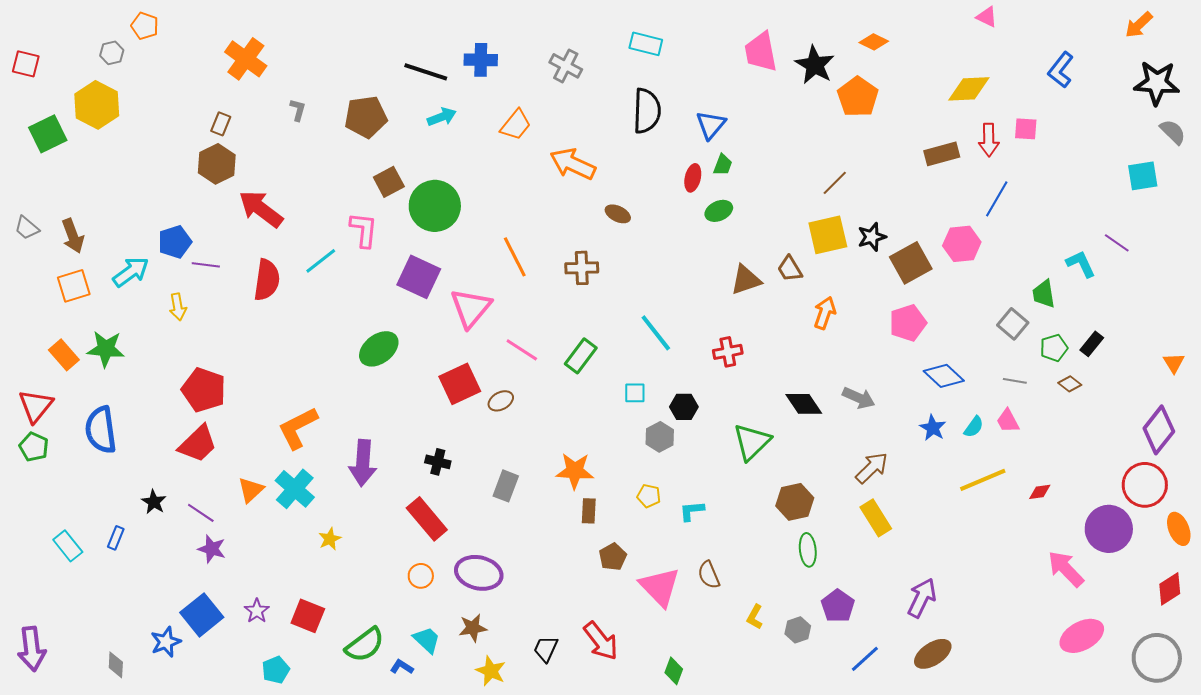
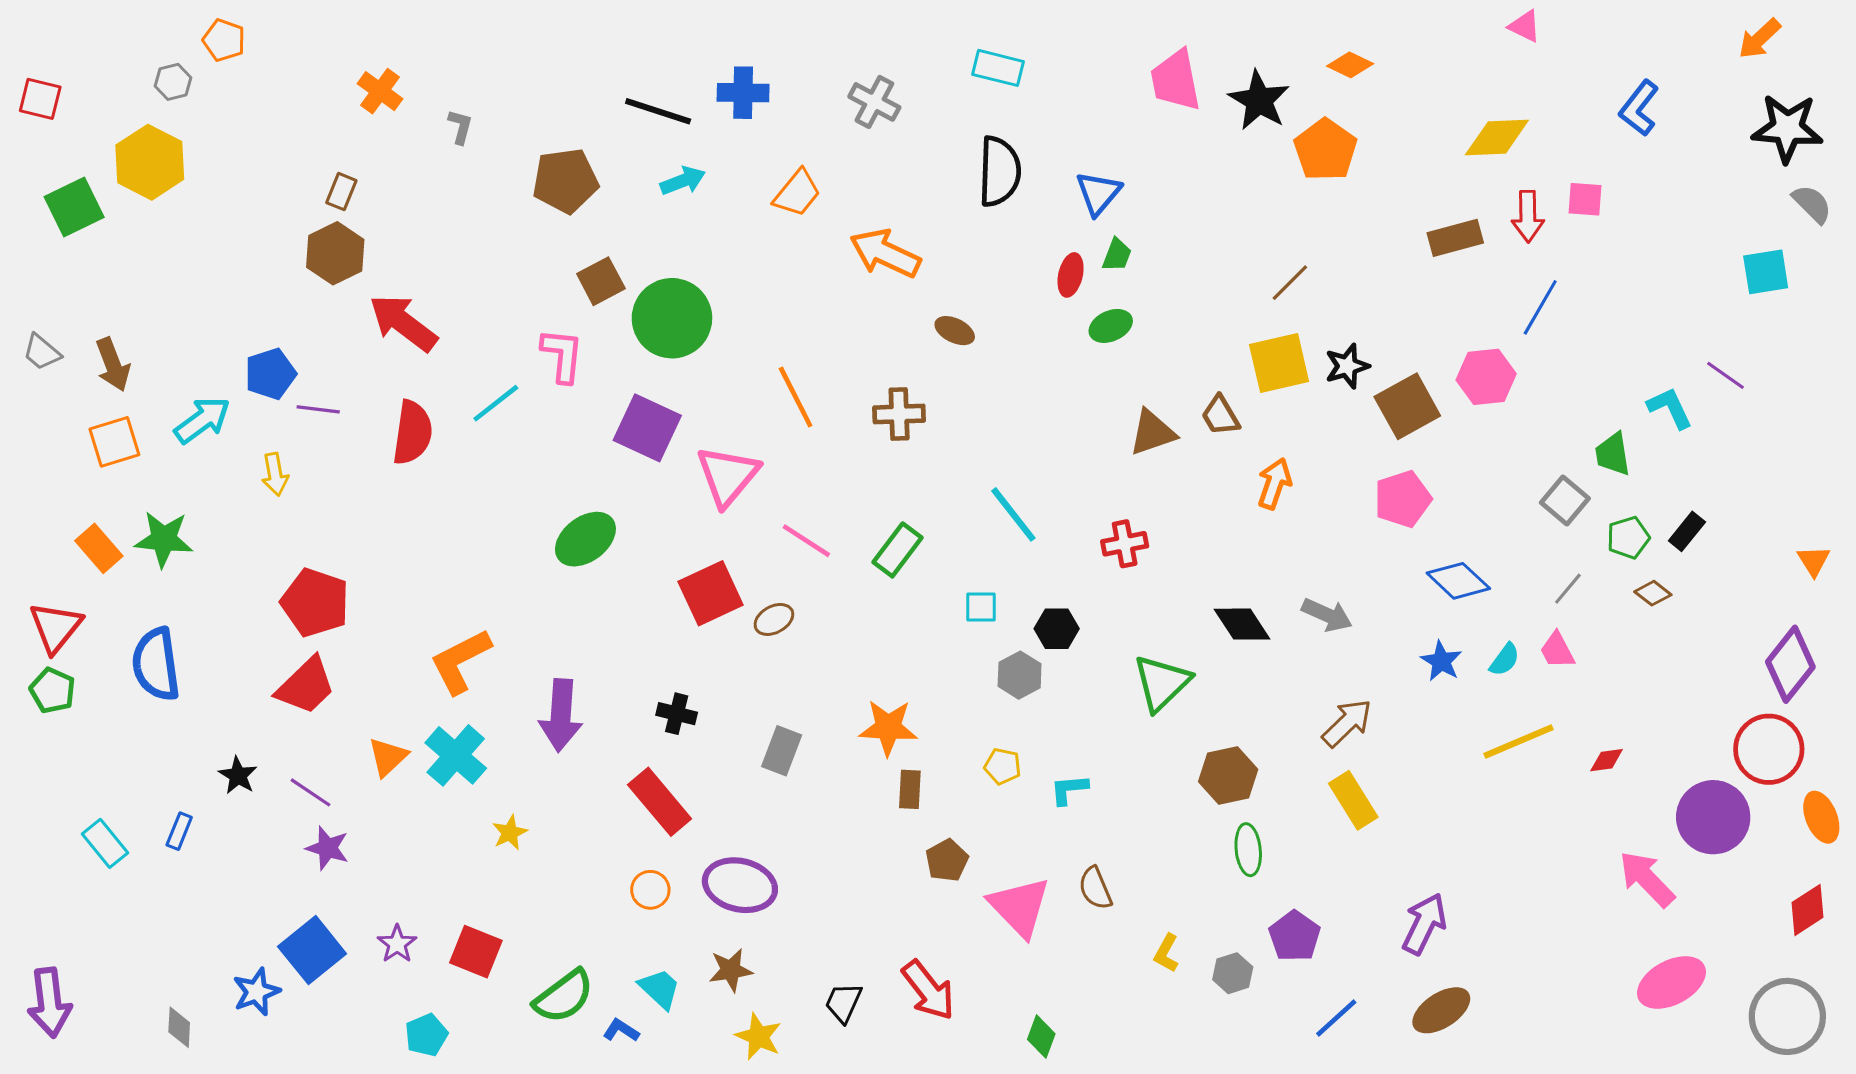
orange cross: (246, 59) -> (380, 91), size x0.7
gray L-shape: (298, 110) -> (460, 127), moved
gray line: (1015, 381) -> (1568, 589), turned -60

